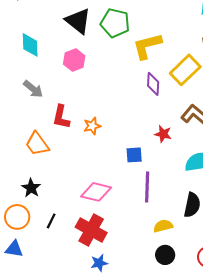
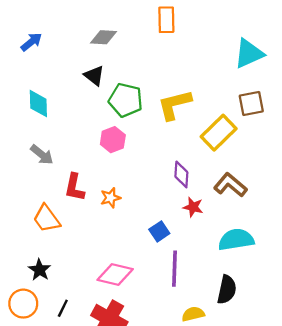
black triangle: (78, 21) -> (94, 76), size x0.7
green pentagon: (115, 23) -> (126, 100), moved
pink hexagon: (74, 60) -> (113, 140), moved
purple diamond: (153, 84) -> (181, 174), moved
blue square: (134, 155) -> (159, 231), turned -30

